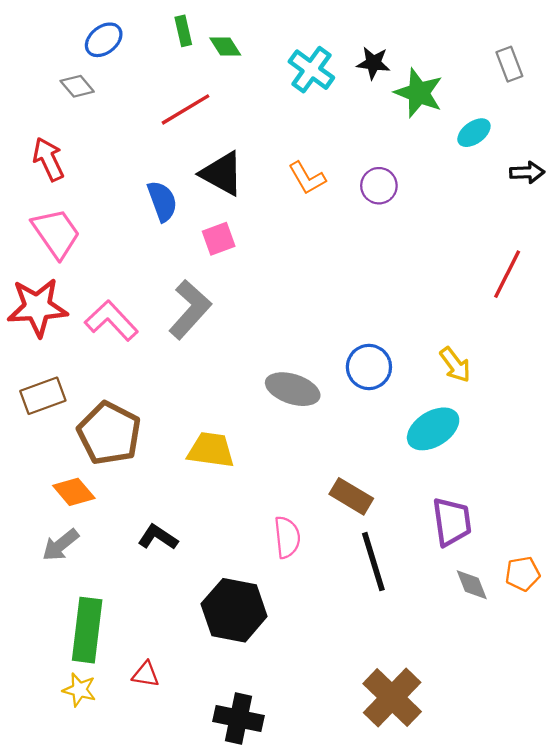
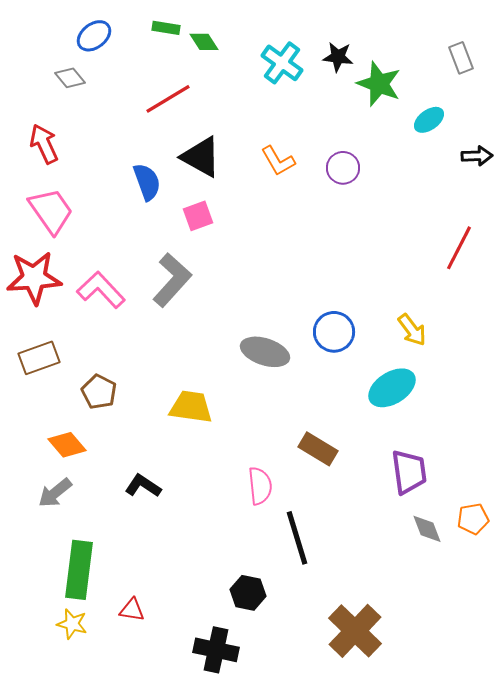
green rectangle: (183, 31) -> (166, 28), turned -68
brown pentagon: (109, 433) -> (99, 392), size x0.6
black line: (373, 562) -> (297, 538), moved
black hexagon: (234, 610) -> (248, 593), moved, size x0.6

